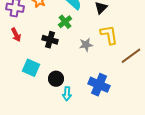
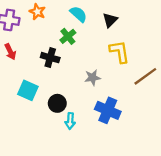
gray star: (86, 45) -> (93, 78), moved

